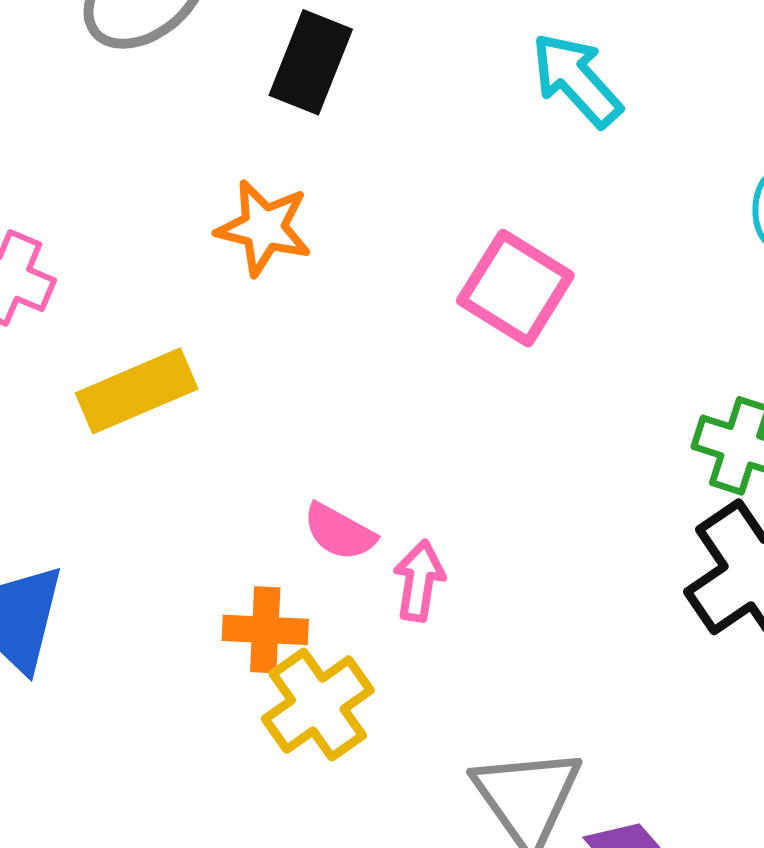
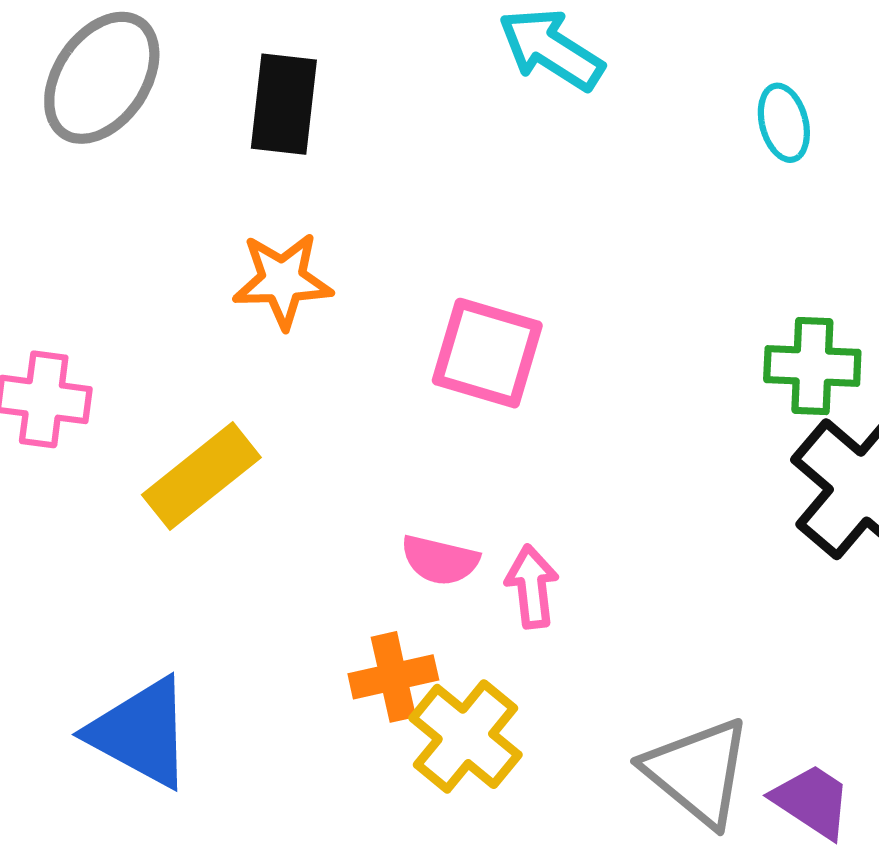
pink square: (515, 288) -> (487, 353), moved

